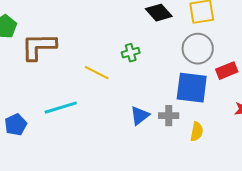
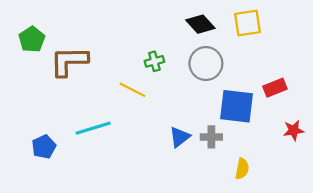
gray circle: (198, 49) -> (206, 64), moved
green cross: (131, 53) -> (154, 61), moved
yellow semicircle: (197, 132) -> (242, 169), moved

